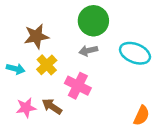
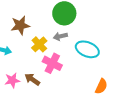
cyan ellipse: (135, 53) -> (87, 49), moved
yellow cross: (47, 65) -> (39, 44), moved

